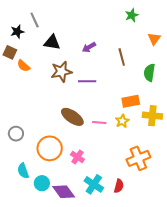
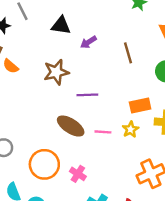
black triangle: (52, 42) -> (61, 25), moved
purple line: (87, 81) -> (87, 95), moved

